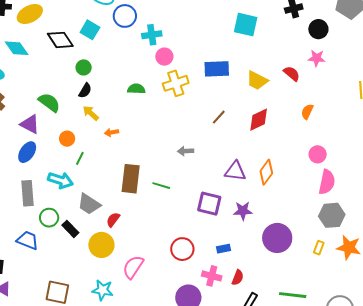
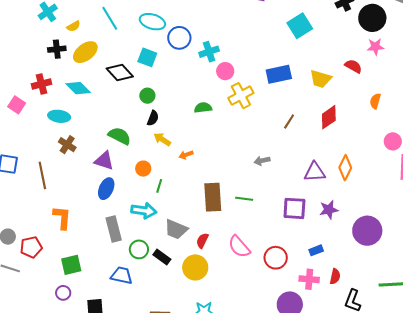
cyan square: (246, 25) -> (300, 26), turned -35
black circle: (318, 29) -> (372, 18), size x1.4
pink semicircle: (133, 267) -> (239, 247), moved, turned -65

